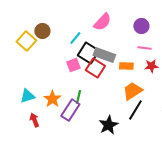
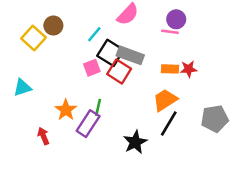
pink line: (144, 48) -> (170, 32), moved
orange rectangle: (126, 66) -> (170, 69), moved
cyan triangle: (27, 96) -> (22, 88), moved

